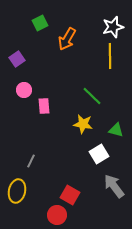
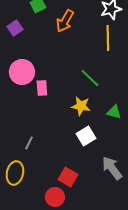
purple square: (17, 59) -> (15, 28), moved
pink circle: (24, 90) -> (22, 72), size x1.6
white square: (99, 154) -> (86, 136), moved

